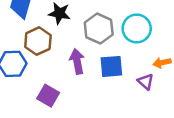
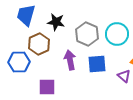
purple square: (48, 96) -> (47, 87), turned -30

